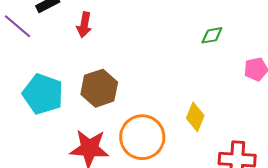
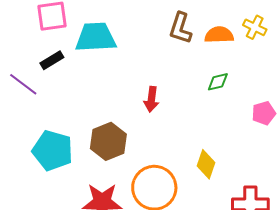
red arrow: (84, 25) -> (151, 99), moved

